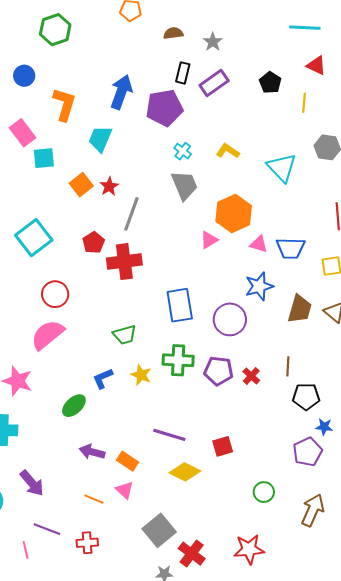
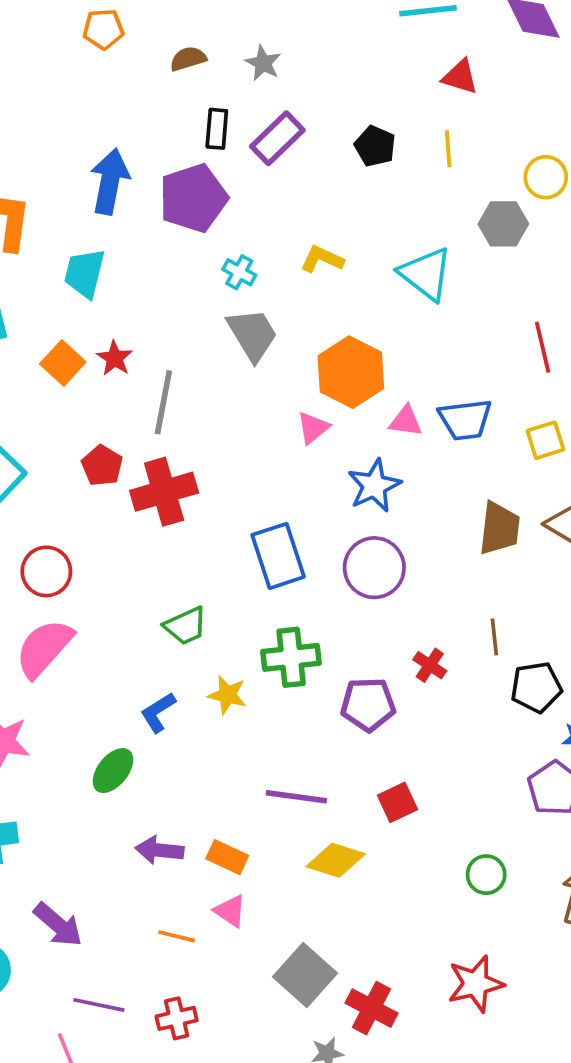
black pentagon: (270, 83) -> (375, 146), moved
blue star: (259, 286) -> (374, 486), moved
purple pentagon: (219, 371) -> (368, 704), moved

